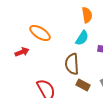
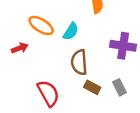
cyan semicircle: (82, 38) -> (71, 31), moved

